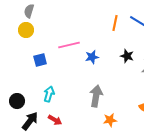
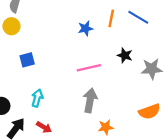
pink line: (69, 45) -> (89, 68), moved
blue star: (92, 57) -> (86, 28), moved

